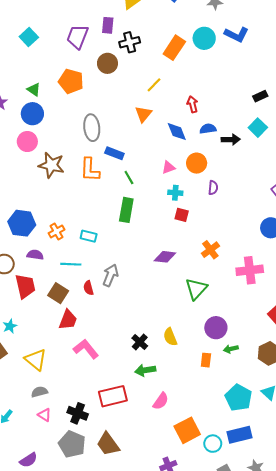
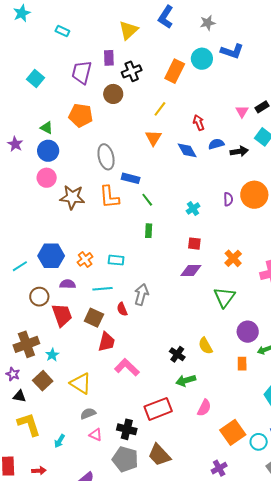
orange circle: (197, 163) -> (254, 195), moved, size x1.4
pink triangle: (168, 167) -> (242, 111), moved, turned -32
cyan cross: (175, 193) -> (193, 209), turned -32
green rectangle: (126, 210) -> (149, 231), size x0.6
red square: (182, 215) -> (194, 244), moved

